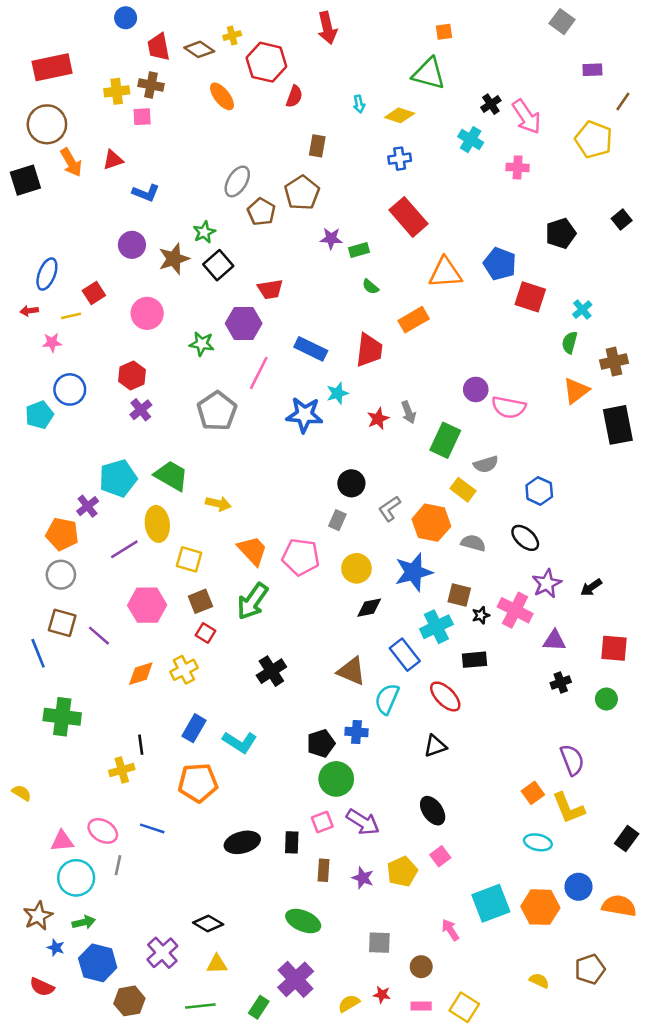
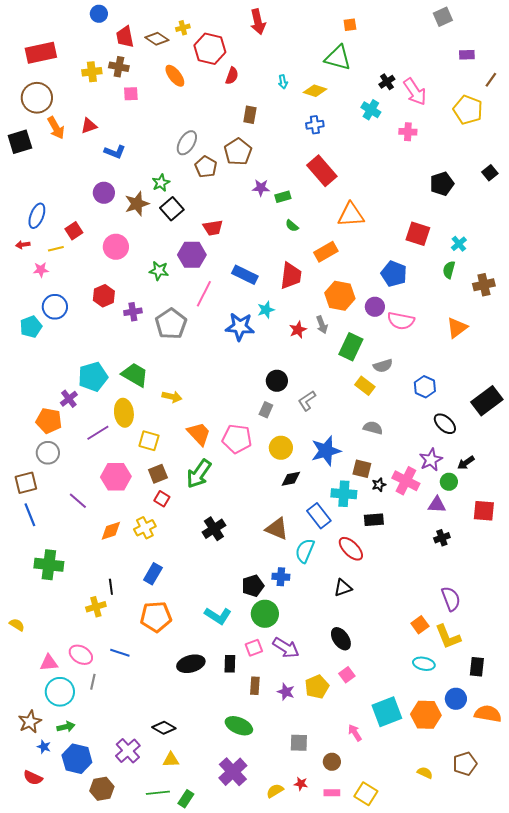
gray square: (562, 22) -> (443, 17), turned 30
pink square: (142, 117) -> (131, 94), moved
blue pentagon: (500, 264) -> (394, 274), moved
orange triangle: (576, 391) -> (457, 328), moved
purple cross: (141, 410) -> (133, 312), moved, turned 30
black rectangle: (618, 425) -> (487, 401), moved, turned 64
orange hexagon: (431, 523) -> (340, 296), moved
black ellipse: (525, 538) -> (445, 424), moved
brown square: (62, 623) -> (26, 483), moved, turned -30
cyan cross: (436, 627) -> (344, 494), turned 30
green circle: (606, 699) -> (449, 482), moved
cyan L-shape: (240, 742) -> (218, 616), moved
black rectangle: (627, 839) -> (477, 667), moved, turned -30
green rectangle: (259, 1007) -> (186, 799), moved

